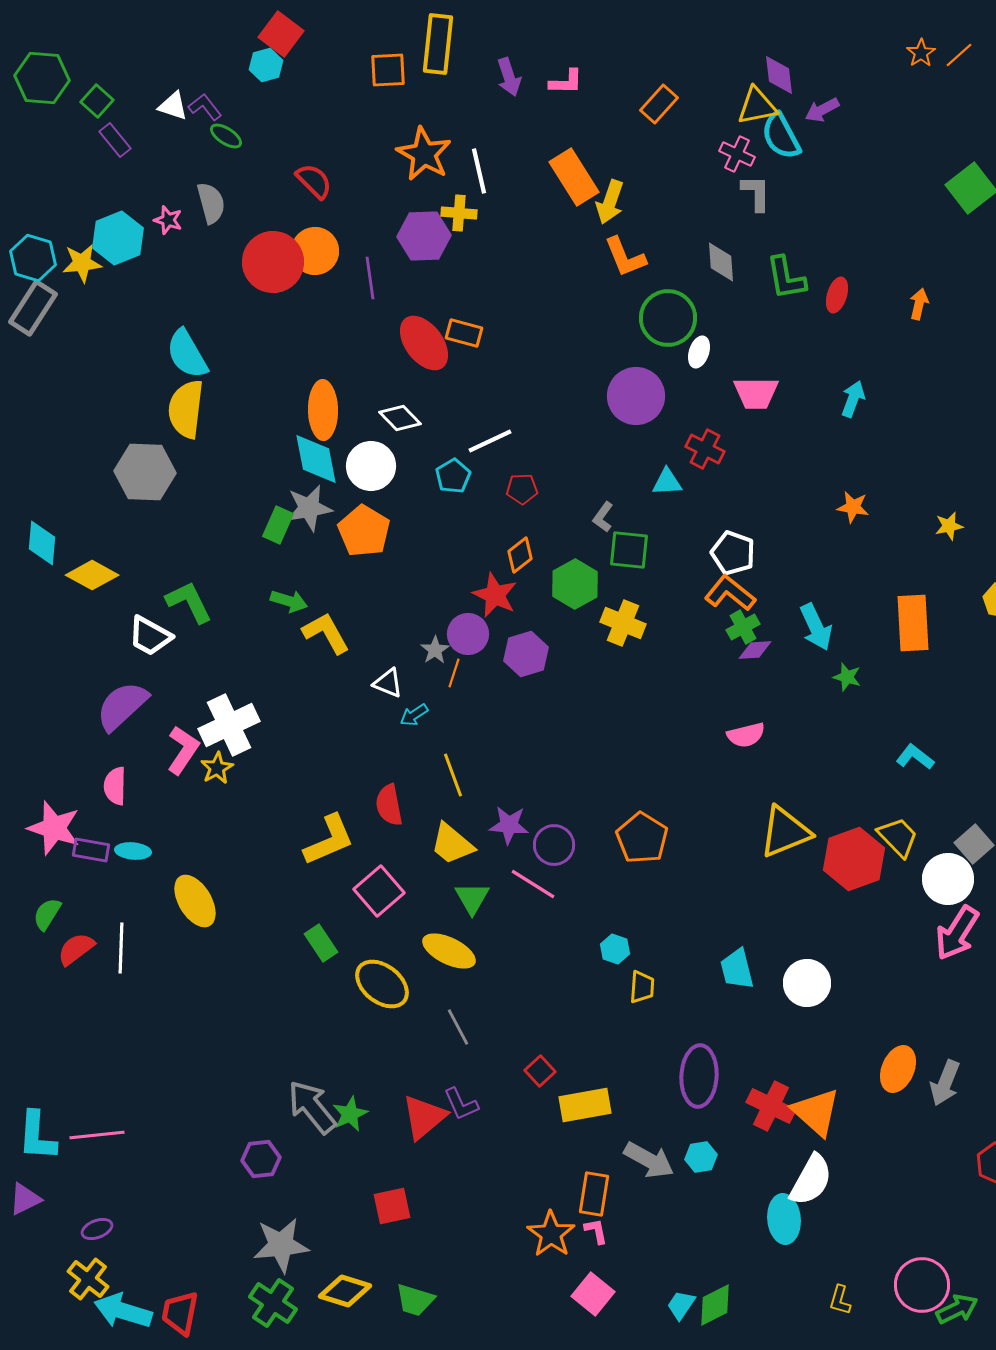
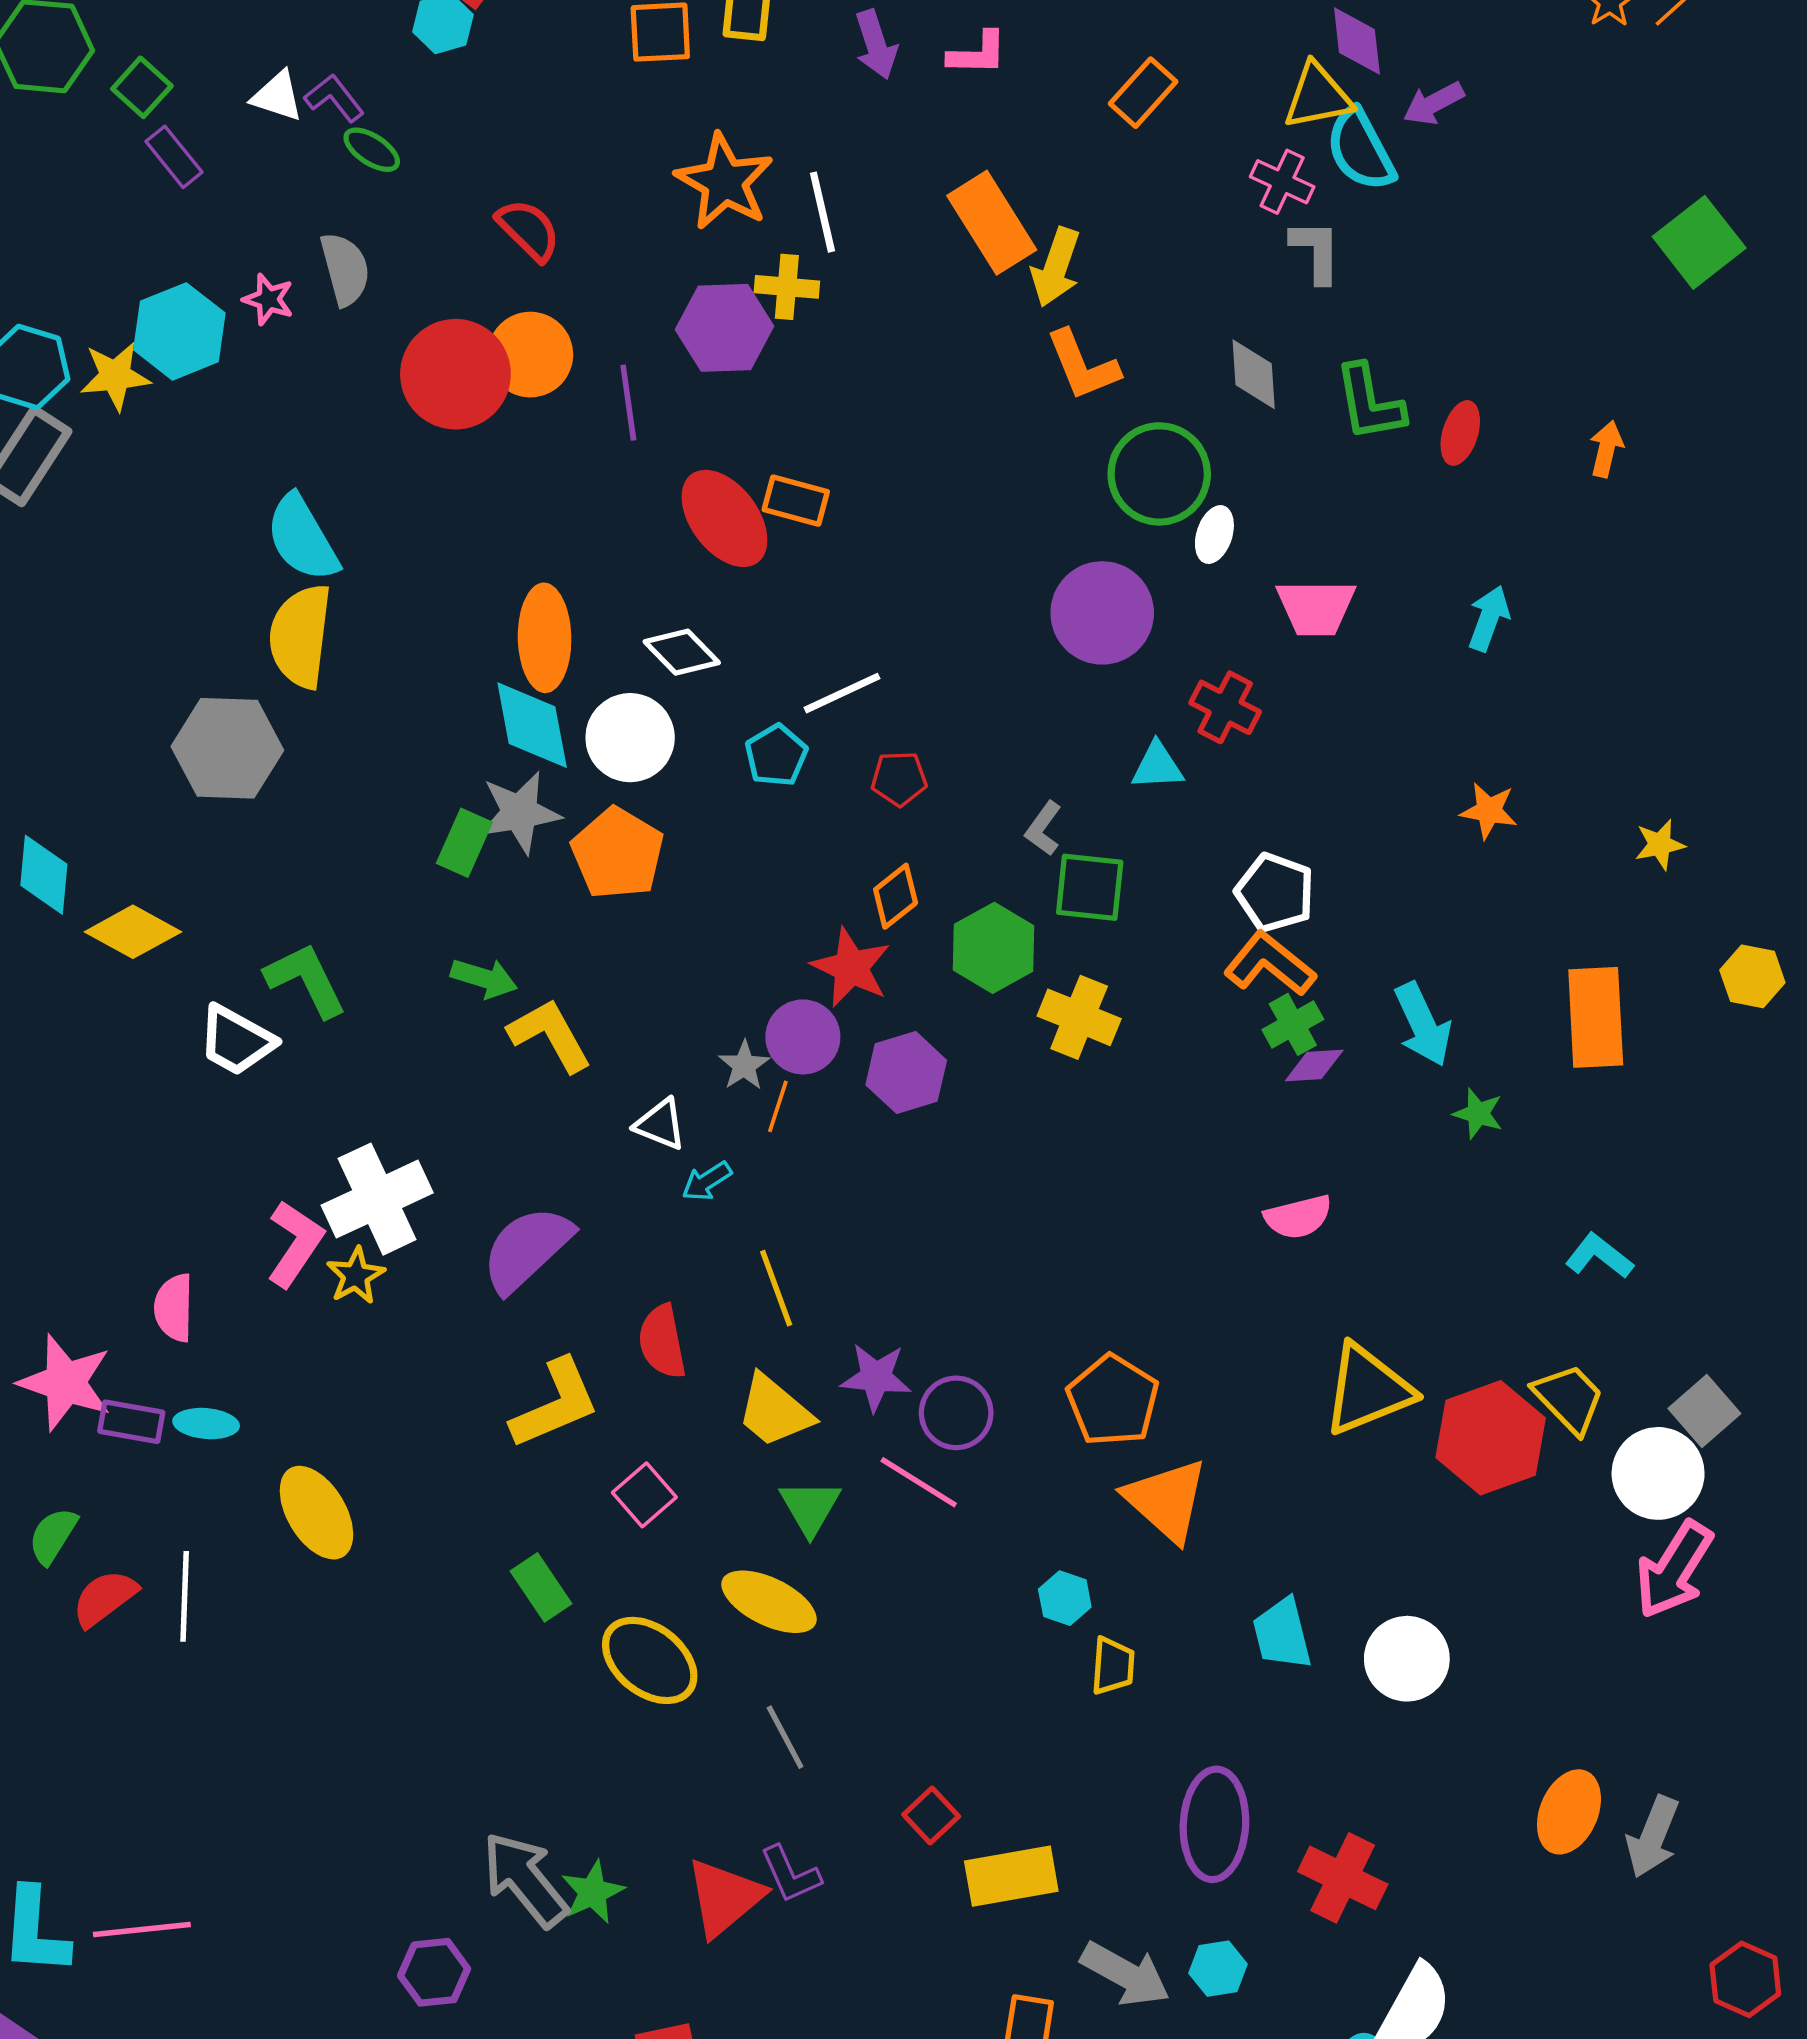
purple semicircle: (122, 706) -> (527, 1249), moved
pink square: (379, 891) -> (644, 1495), size x0.7
orange triangle: (816, 1112) -> (1166, 1500), moved

